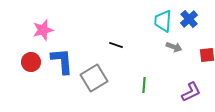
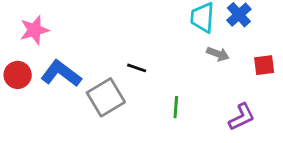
black line: (116, 45) -> (137, 68), moved
blue L-shape: (62, 61) -> (61, 74), turned -48

